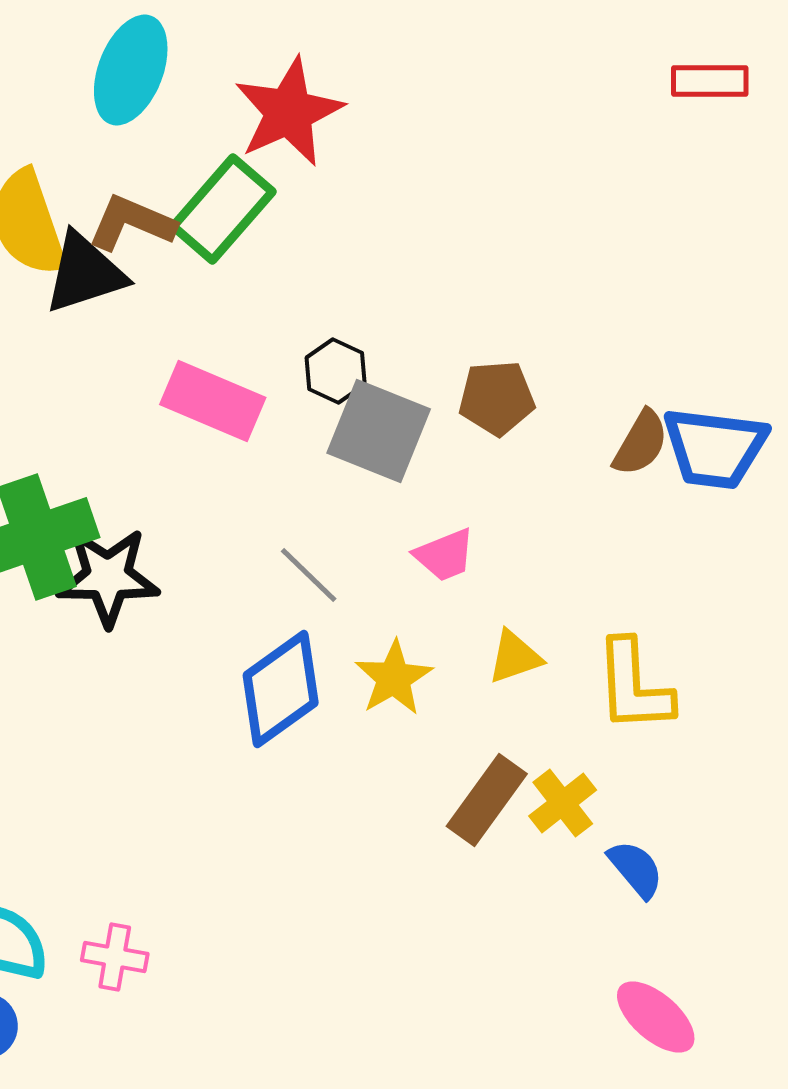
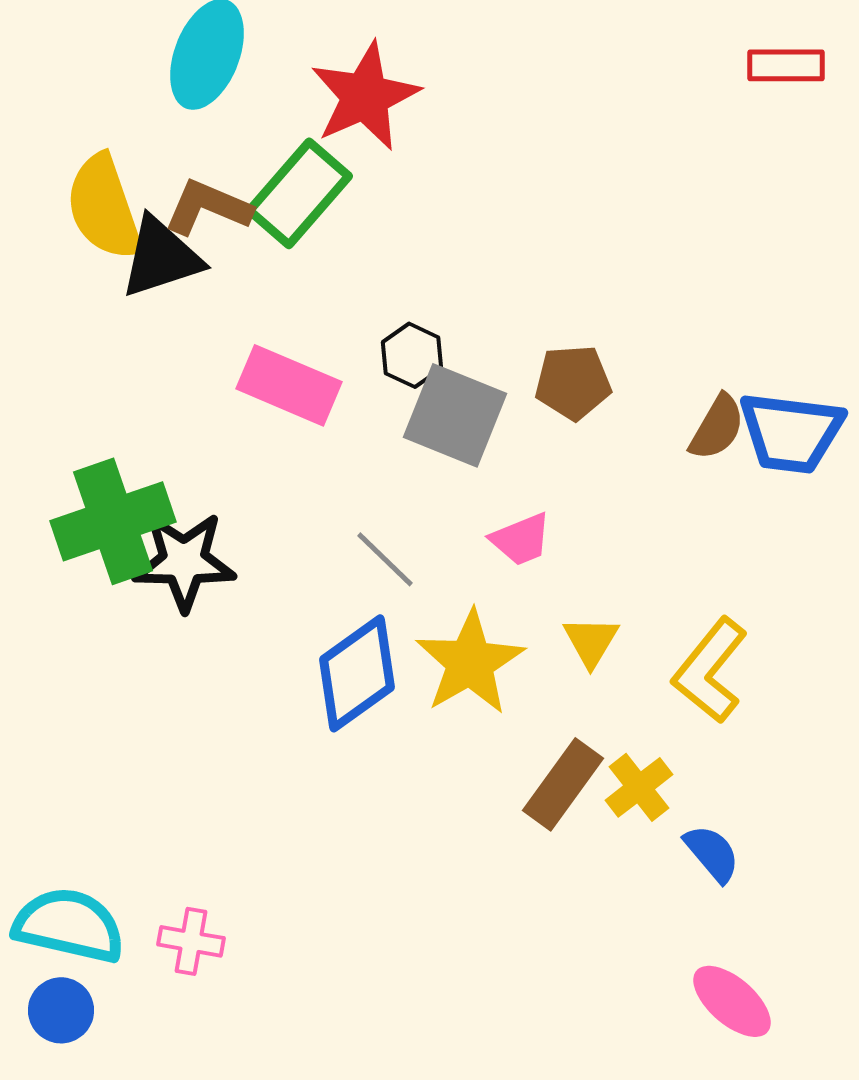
yellow triangle: (515, 657) -> (591, 641), turned -40
yellow star: (394, 678) -> (470, 662), size x1.4
yellow L-shape: (634, 686) -> (710, 670), turned 42

